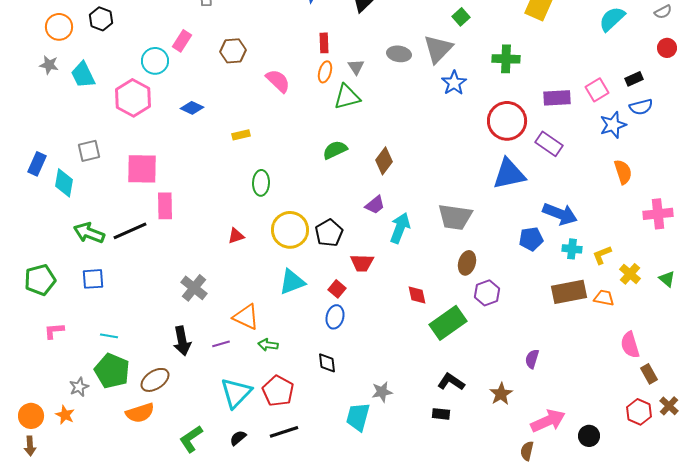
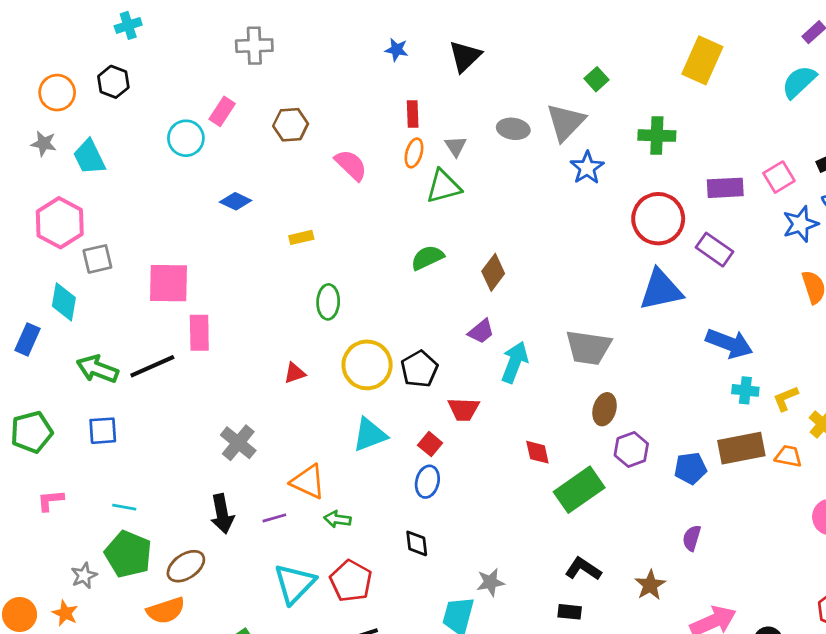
pink hexagon: (133, 98) -> (60, 223), moved
blue rectangle: (37, 164) -> (28, 339), moved
blue pentagon: (531, 239) -> (690, 468), moved

